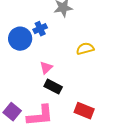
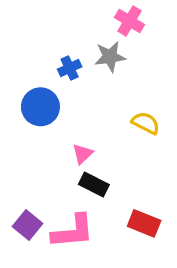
blue cross: (40, 29) -> (70, 68), moved
yellow semicircle: (85, 49) -> (146, 123), turned 42

